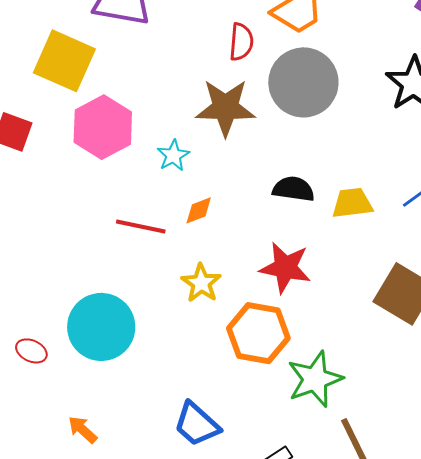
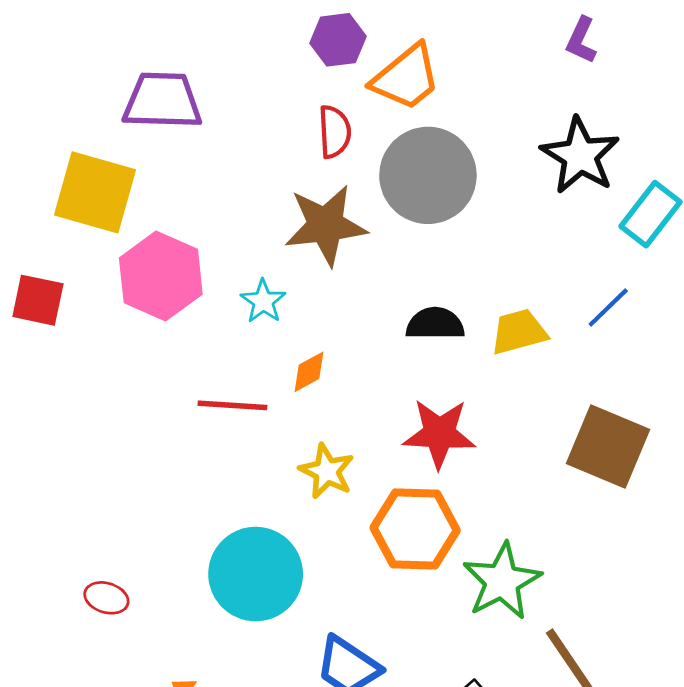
cyan circle: (101, 327) -> (256, 574), moved

